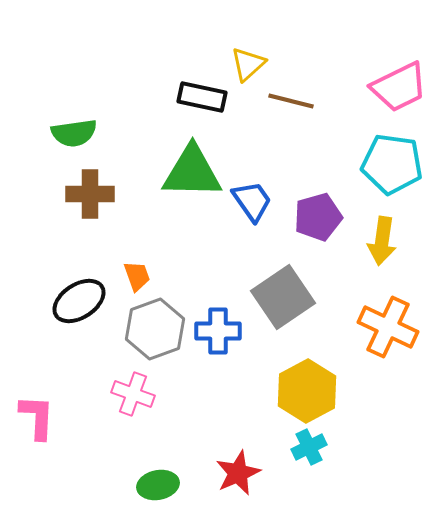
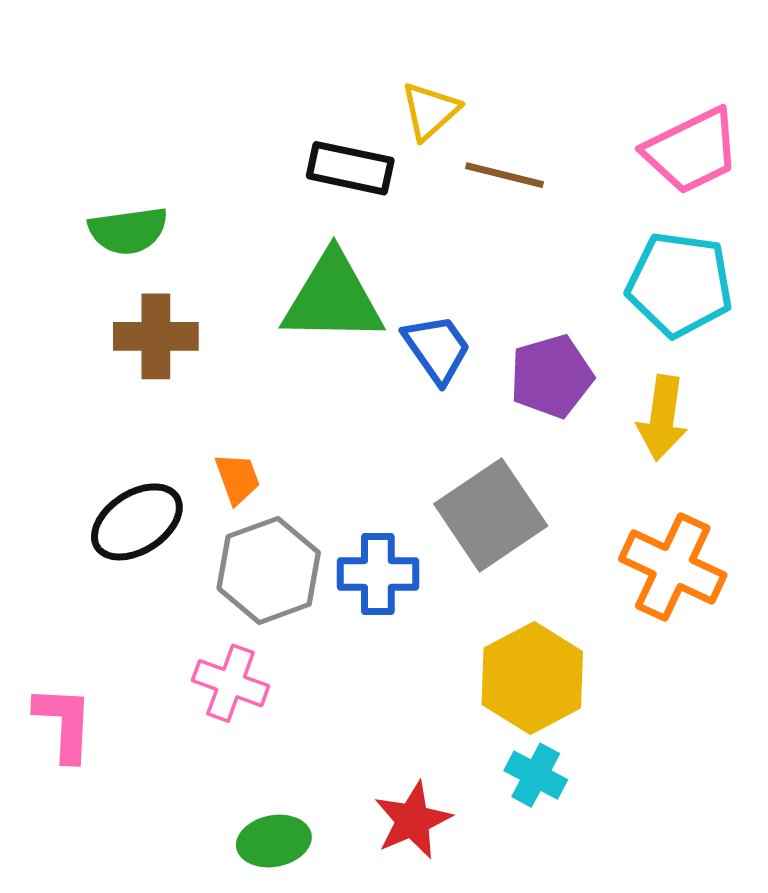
cyan cross: (309, 447) -> (536, 775), turned -36

